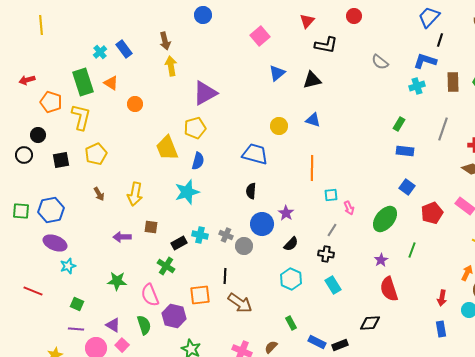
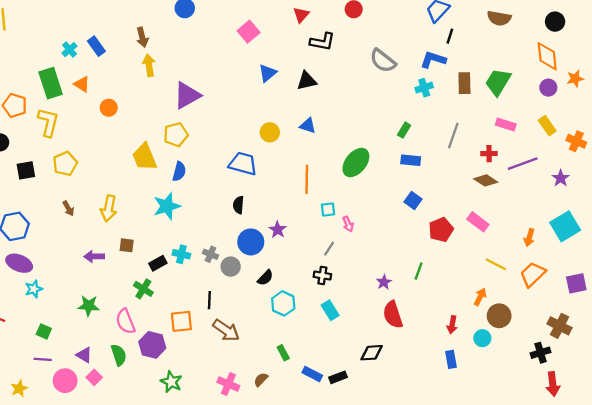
gray semicircle: (380, 62) -> (383, 61), size x1.4
green ellipse: (385, 219) -> (356, 163), moved
black semicircle: (291, 244) -> (265, 278), moved

